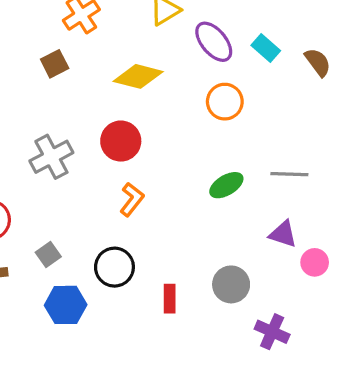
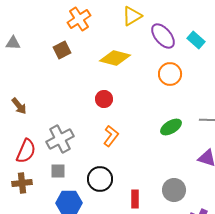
red circle: (121, 141) -> (104, 99), size x0.7
gray cross: (51, 157) -> (60, 139), moved
gray square: (48, 254) -> (58, 171), turned 35

